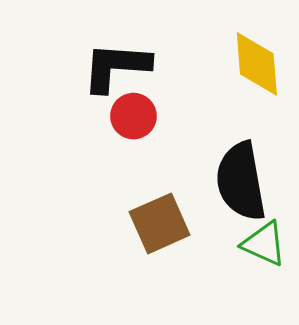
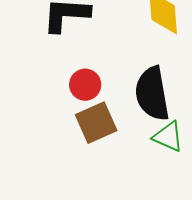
red circle: (133, 116) -> (85, 85), moved

